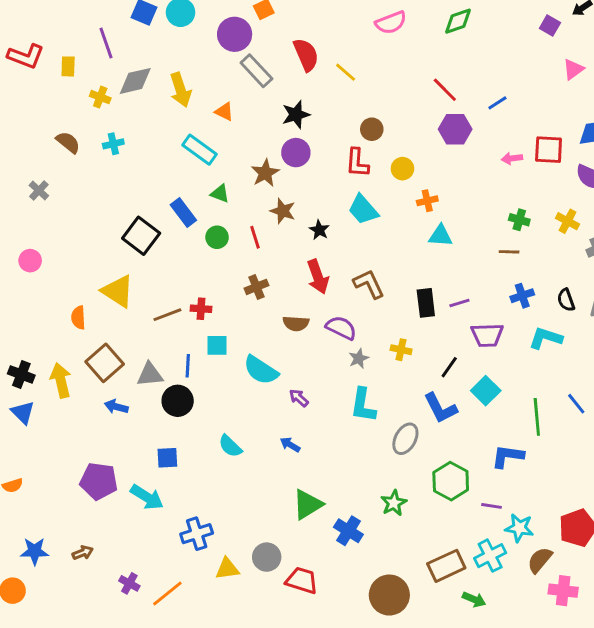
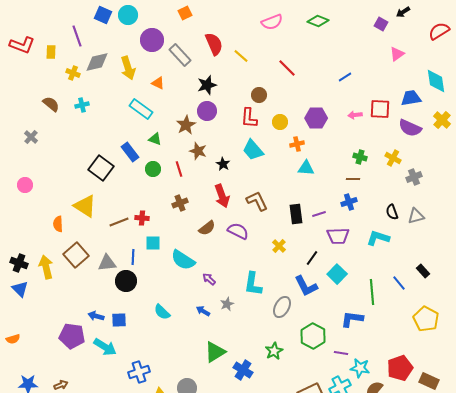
green diamond: (458, 21) -> (318, 21), turned 40
purple circle: (235, 34) -> (152, 40), moved
red line: (445, 90) -> (287, 68), moved
purple hexagon: (455, 129) -> (316, 118), moved
blue cross: (522, 296) -> (349, 202), moved
brown semicircle: (296, 323) -> (207, 228), turned -42
yellow cross: (401, 350) -> (279, 246), turned 32
gray star: (359, 358) -> (227, 304), moved
blue arrow: (116, 407) -> (96, 316), moved

